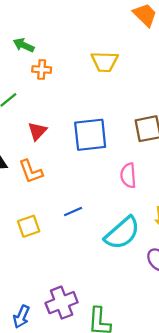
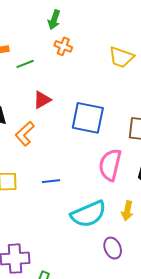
green arrow: (24, 45) -> (54, 20), turned -114
orange L-shape: (31, 171) -> (25, 134), turned 50
pink semicircle: (128, 175) -> (110, 165), size x1.4

